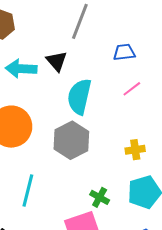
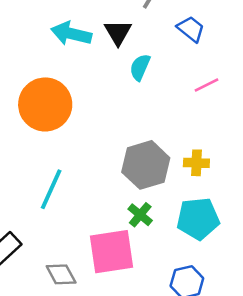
blue trapezoid: (124, 52) -> (191, 29), moved, turned 35
cyan semicircle: (79, 97) -> (140, 67), moved, size x0.6
gray hexagon: (71, 140) -> (146, 165), moved

